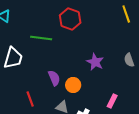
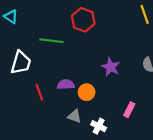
purple semicircle: (54, 78) -> (66, 84), turned -70
red line: (30, 99) -> (39, 92), moved

